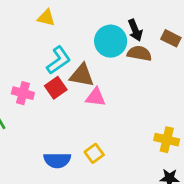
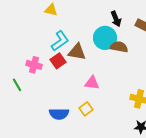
cyan circle: (111, 41) -> (105, 38), moved
brown semicircle: (139, 53) -> (119, 47), moved
pink triangle: (96, 97) -> (92, 83), moved

